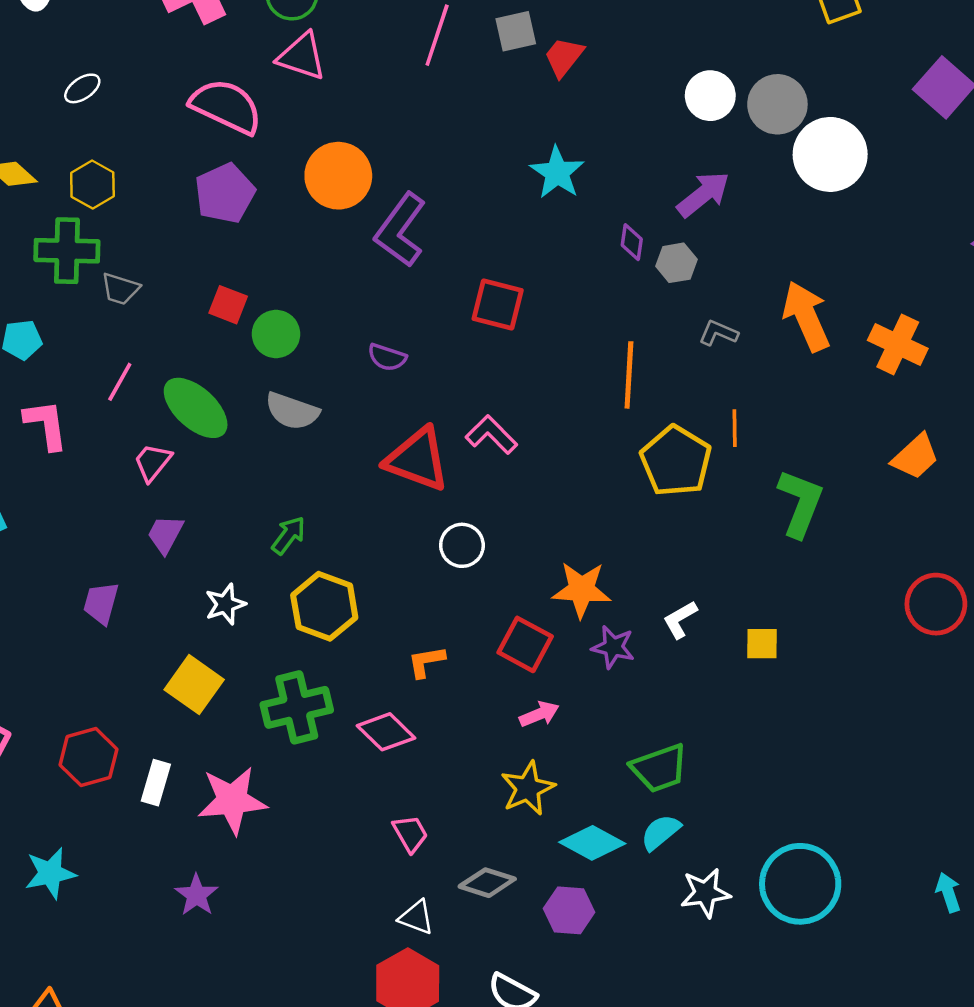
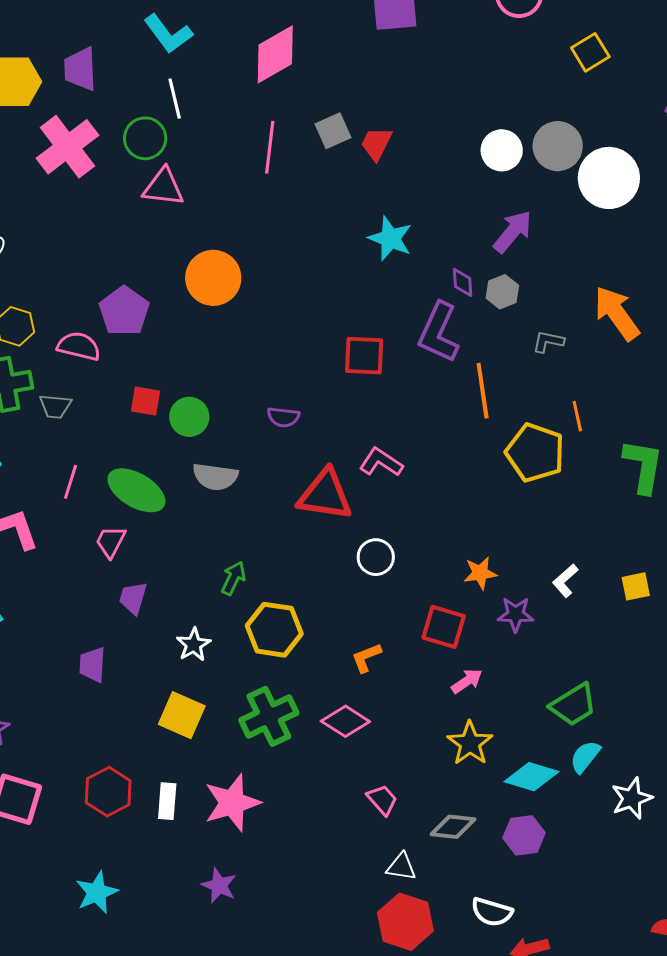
pink semicircle: (226, 106) -> (79, 346), moved, size x0.7
purple L-shape: (400, 230) -> (439, 332), moved
orange star: (581, 590) -> (480, 573), size x0.7

